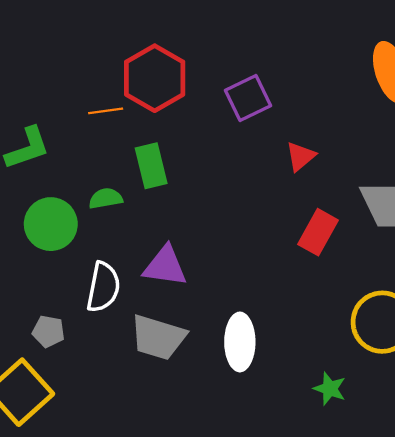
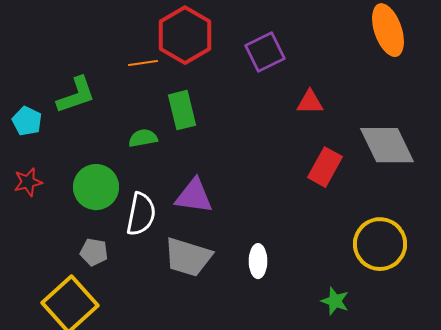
red triangle: (301, 156) -> (310, 102), turned 40
green circle: (51, 224) -> (96, 187), moved
white ellipse: (240, 342) -> (258, 261), size x0.7

